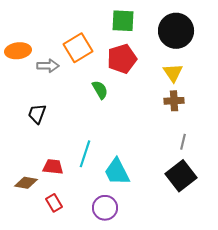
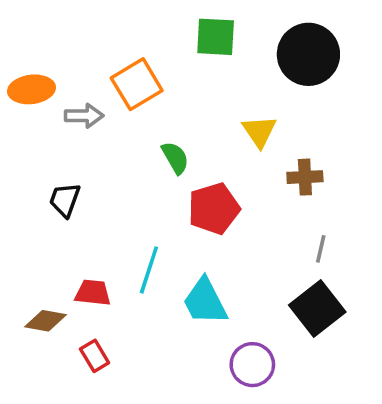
red pentagon: (122, 59) -> (214, 209), moved
yellow triangle: (173, 73) -> (259, 131), moved
purple circle: (105, 208) -> (252, 365), moved

